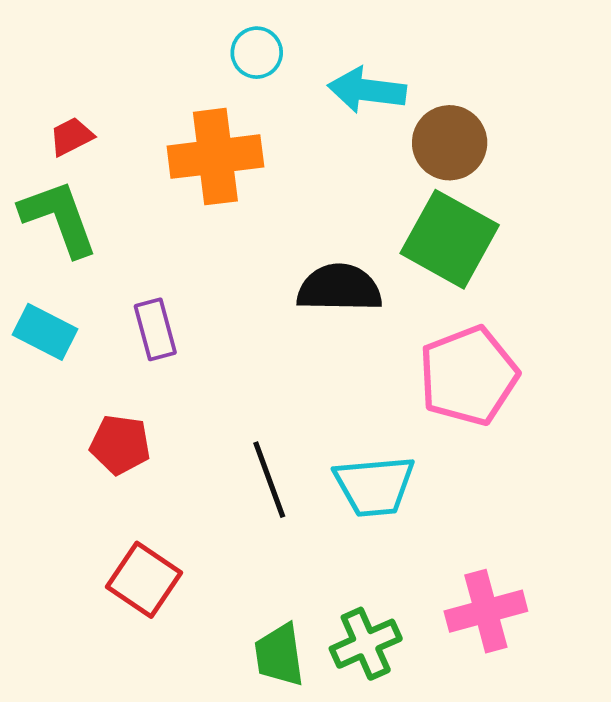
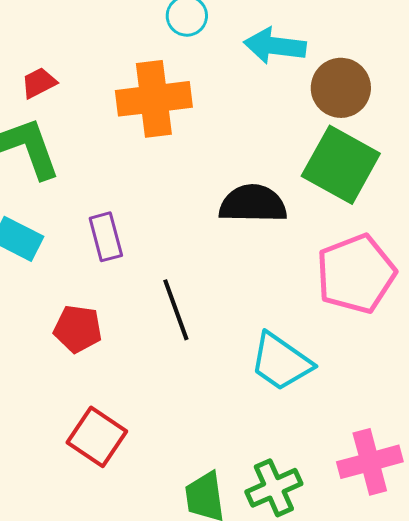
black line: (269, 480) -> (176, 310), moved
cyan trapezoid: (374, 486) -> (281, 362), turned 40

